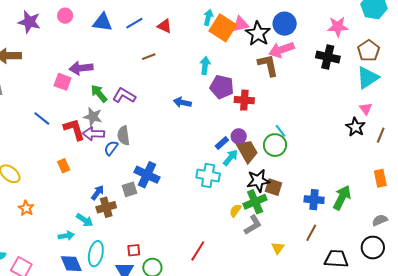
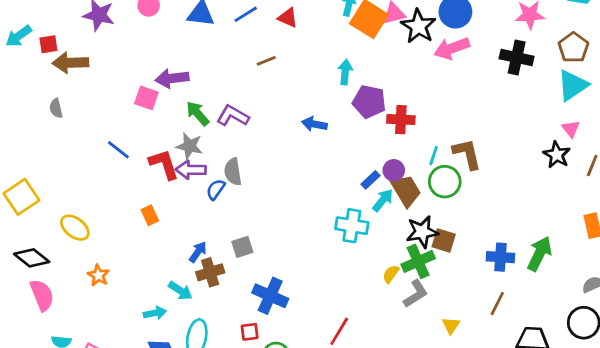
brown L-shape: (268, 65) -> (467, 154), moved
cyan line: (280, 131) -> (434, 156), moved, turned 56
blue cross: (147, 175) -> (270, 296), moved

